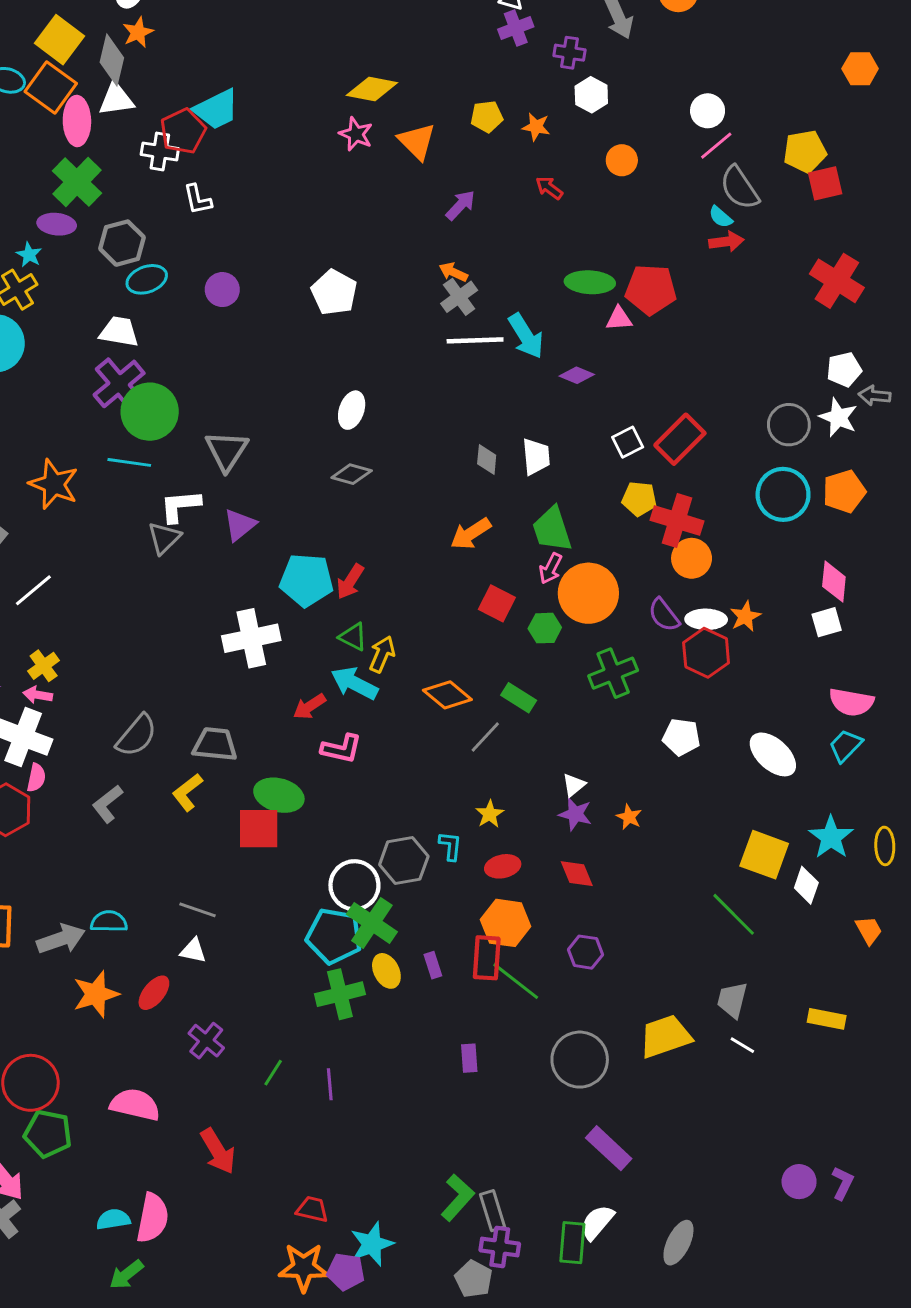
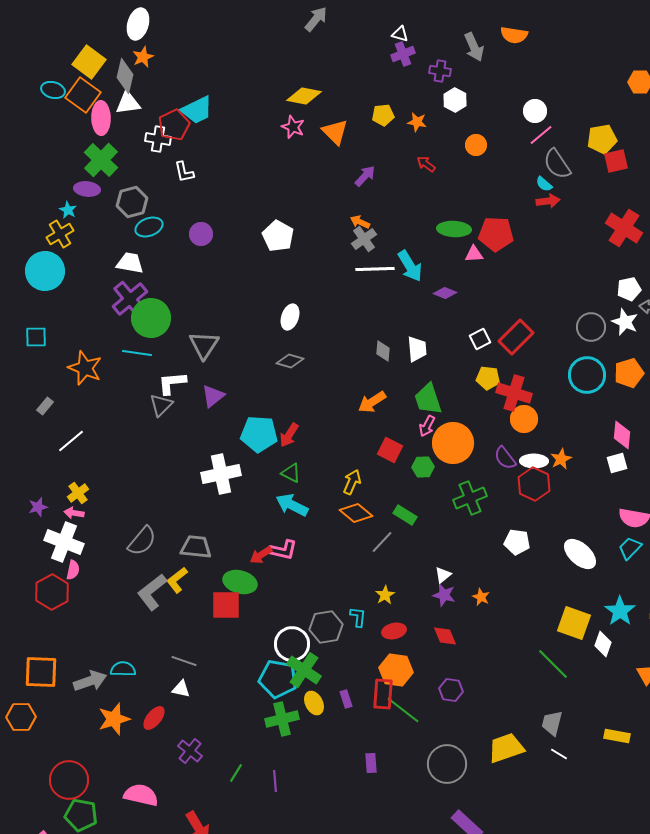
yellow arrow: (382, 654) -> (352, 482), moved
red arrow: (309, 707) -> (261, 555), moved
gray L-shape: (107, 804) -> (152, 592), moved, size x1.4

